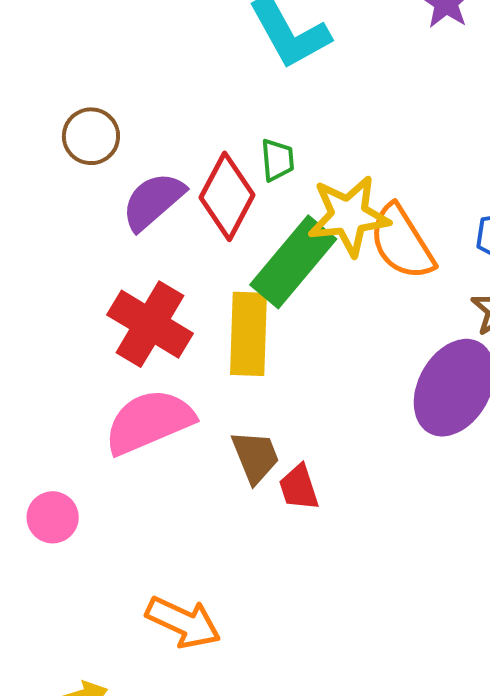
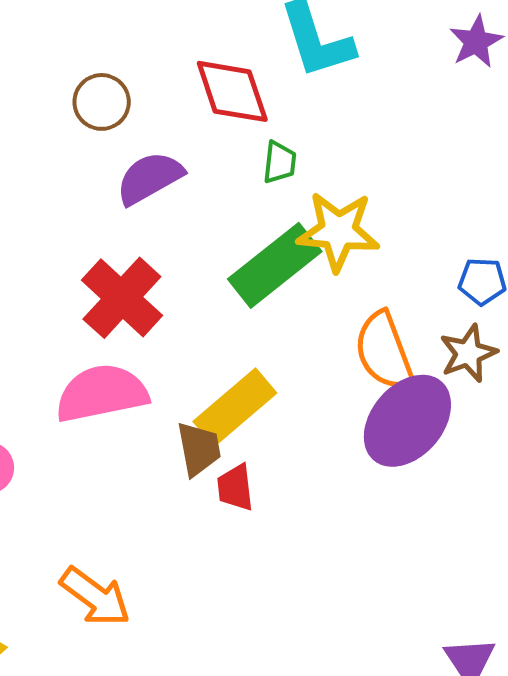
red diamond: (227, 196) -> (232, 91), moved, turned -58
orange semicircle: (402, 242) -> (384, 351), moved
yellow rectangle: (249, 334) -> (235, 407), moved, turned 36

